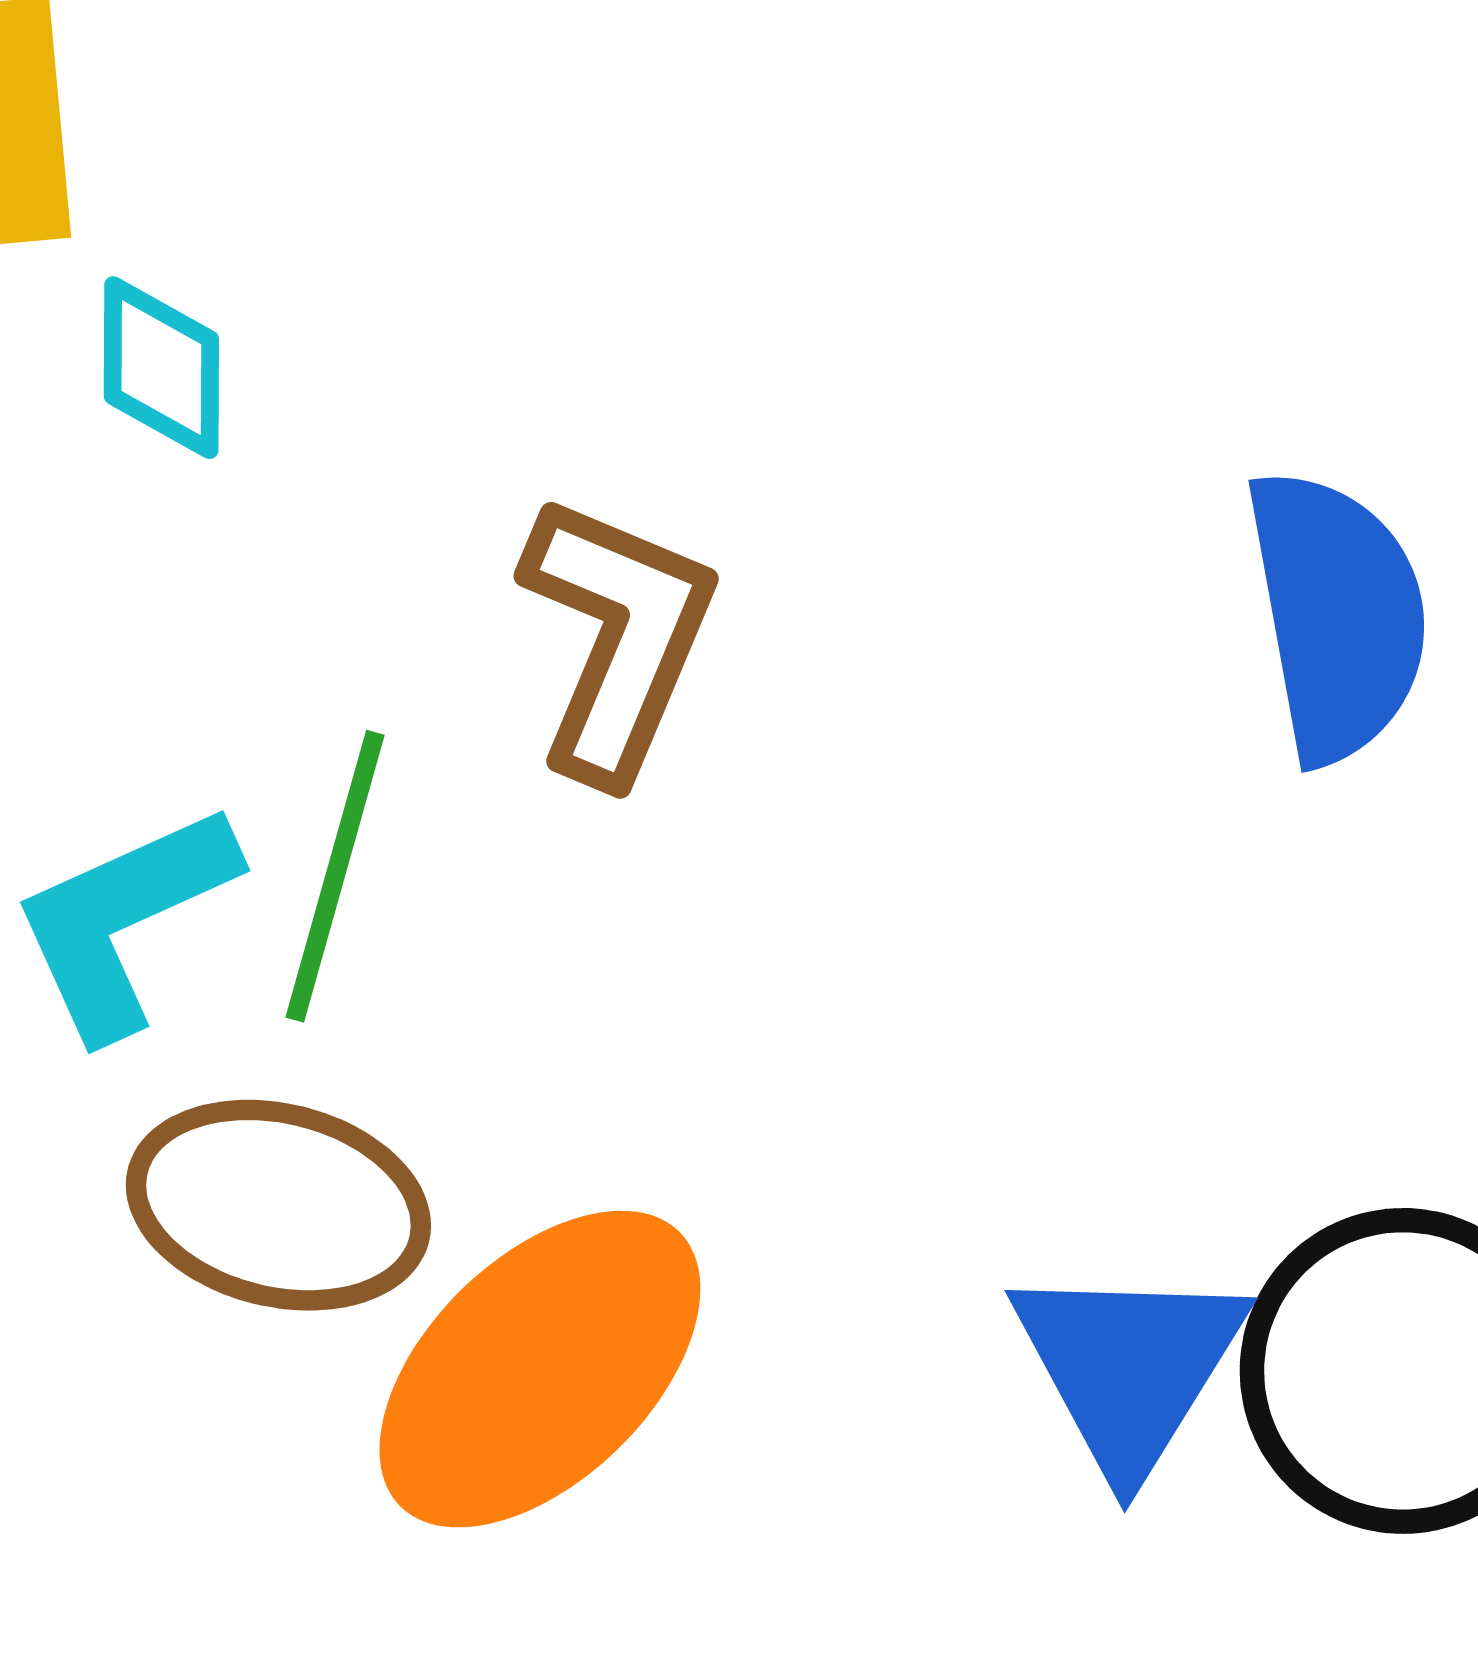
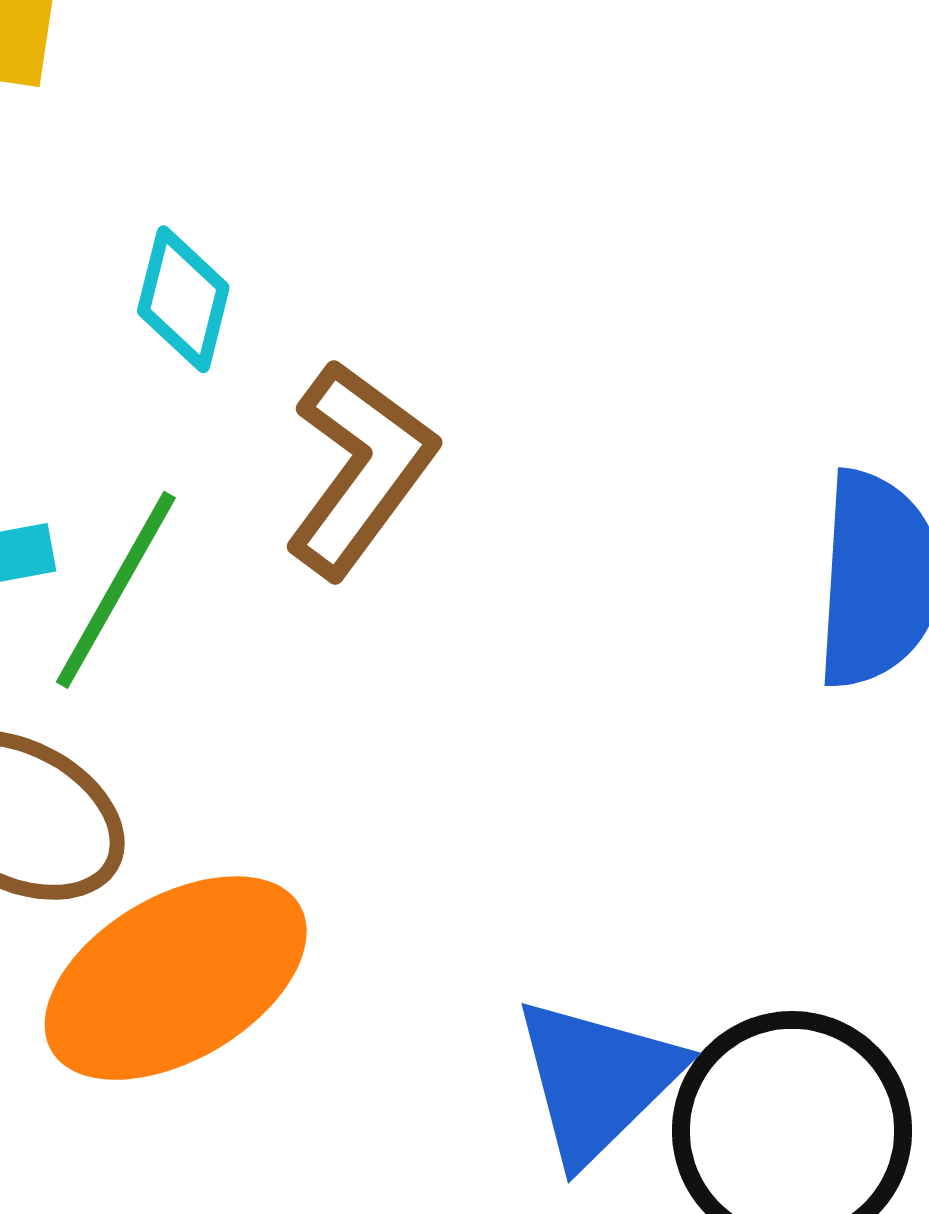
cyan diamond: (161, 368) -> (183, 299), moved

